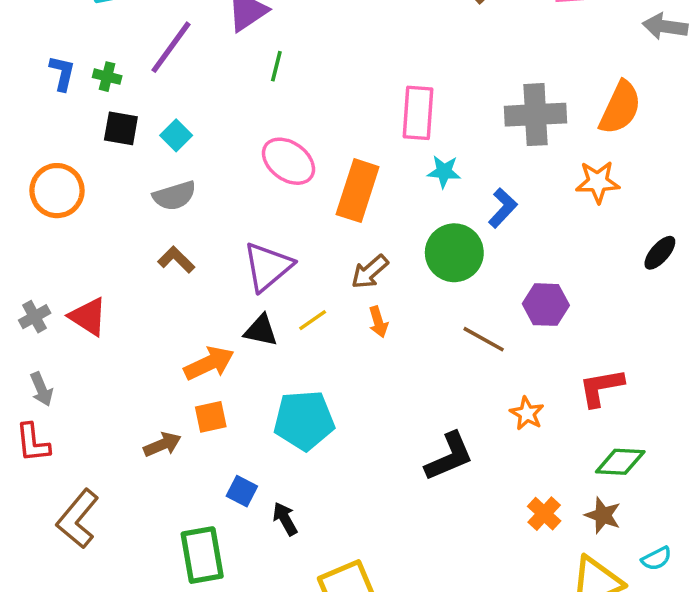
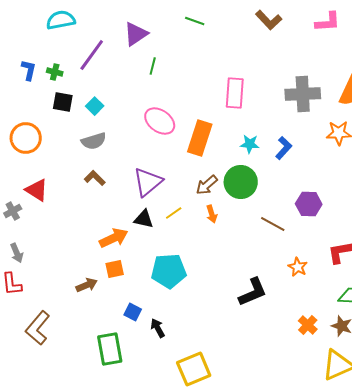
cyan star: (444, 172) -> (250, 144), moved
green circle: (454, 253) -> (241, 182), moved
red triangle: (88, 317) -> (37, 190), moved

